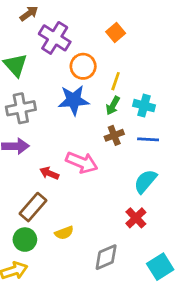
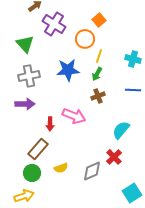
orange circle: (83, 66) -> (85, 39), moved
cyan cross: (144, 106) -> (133, 59), moved
blue line: (148, 139) -> (133, 90), moved
red arrow: (49, 173) -> (50, 124), turned -112
gray diamond: (106, 257) -> (92, 171), moved

